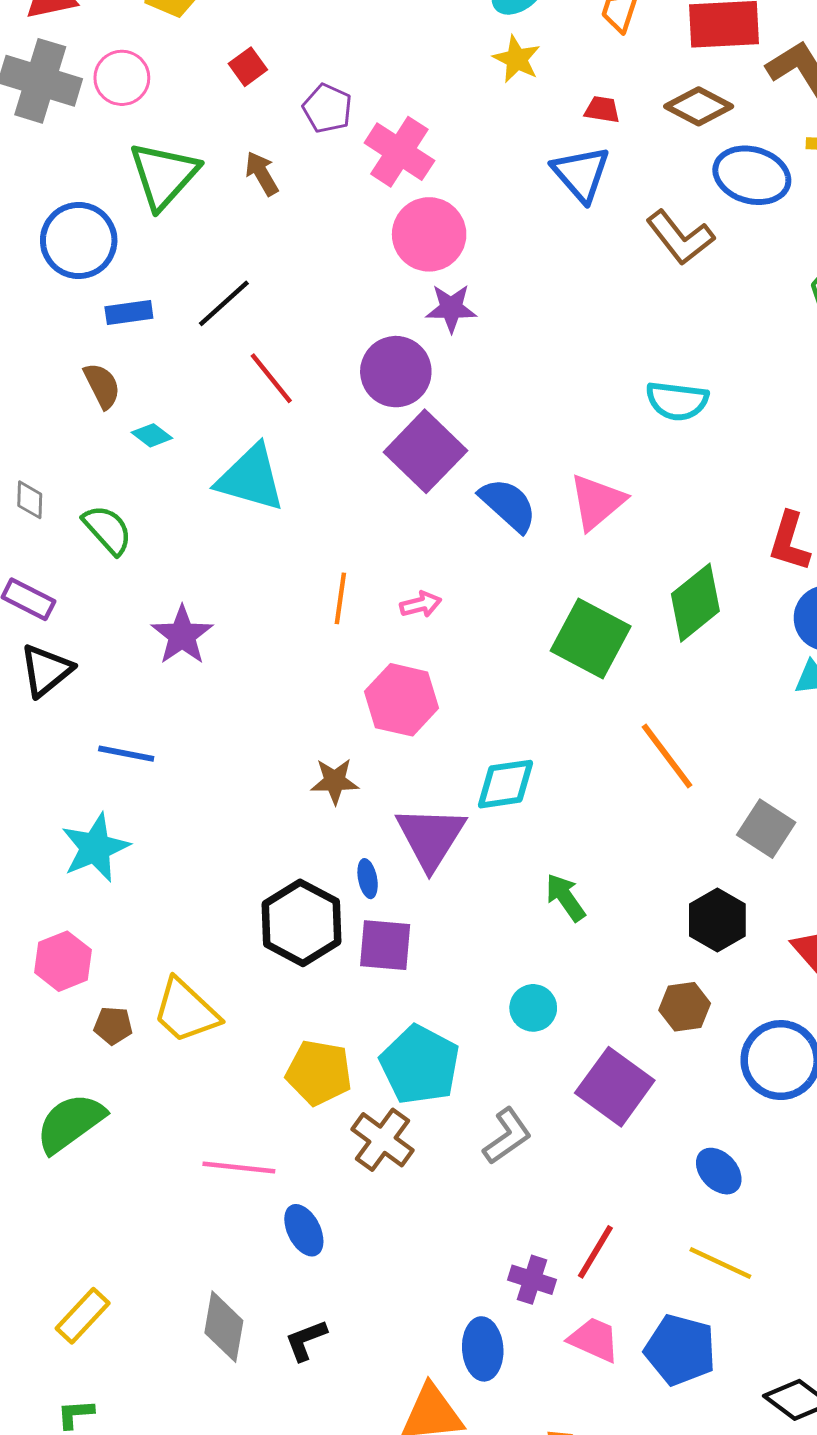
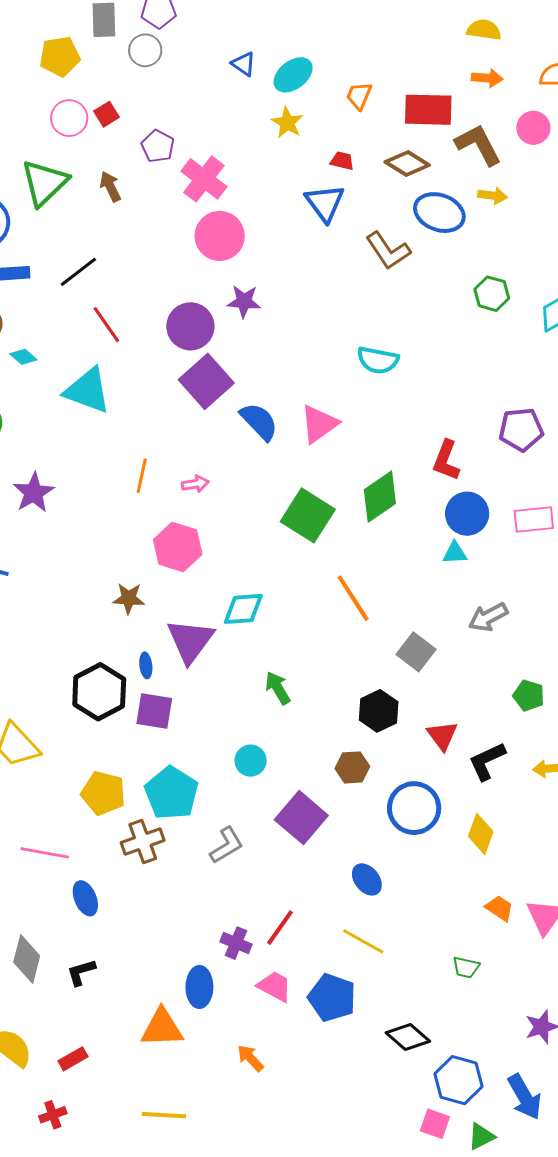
pink circle: (122, 78) -> (69, 118), moved
purple star: (451, 308) -> (244, 301), moved
brown cross: (383, 1140) -> (143, 841), turned 30

